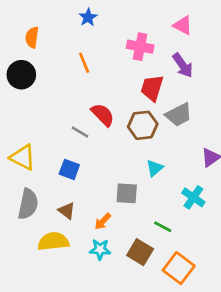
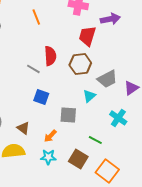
purple arrow: (183, 65) -> (110, 19), turned -66
red semicircle: (103, 115) -> (50, 56), turned 42
gray trapezoid: (179, 115) -> (107, 79), moved
blue square: (69, 169) -> (41, 97), moved

